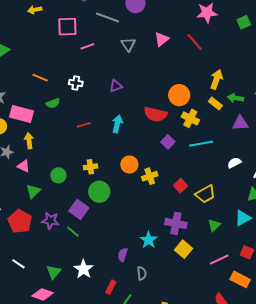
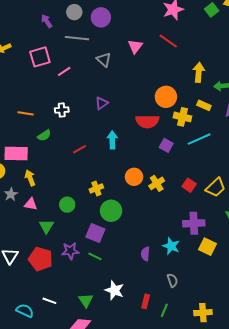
yellow rectangle: (215, 104) -> (204, 105), moved
purple semicircle: (123, 255) -> (145, 254), moved

